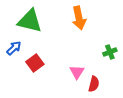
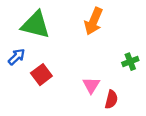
orange arrow: (79, 18) -> (94, 21), turned 35

